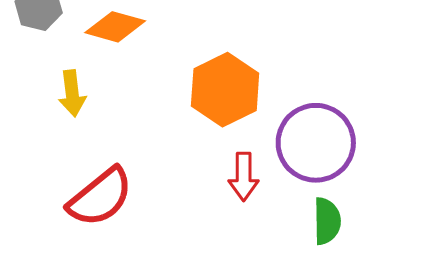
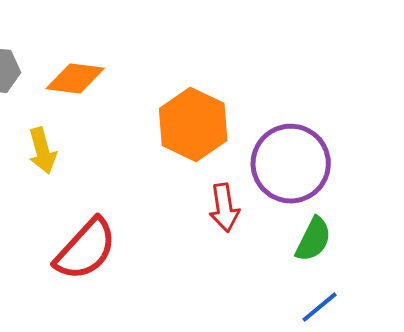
green semicircle: (327, 221) -> (313, 239), turned 36

